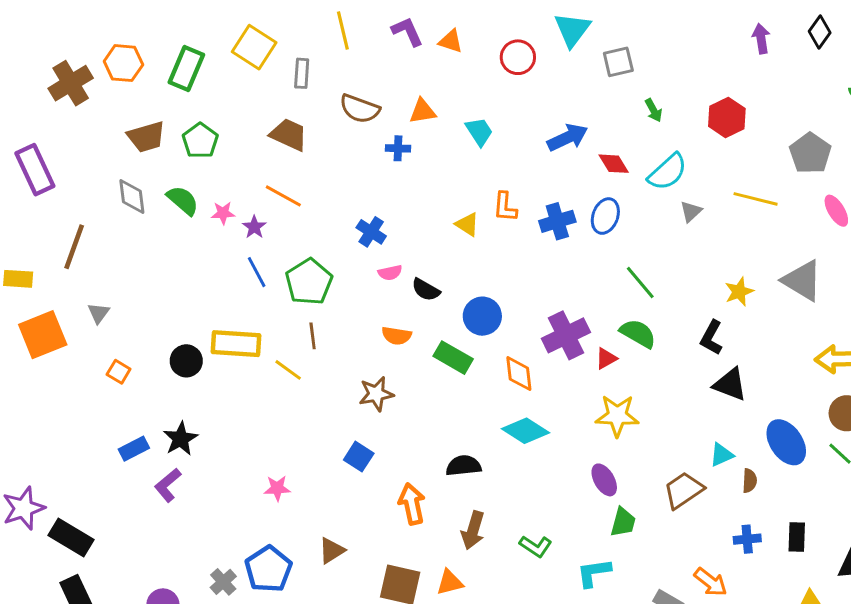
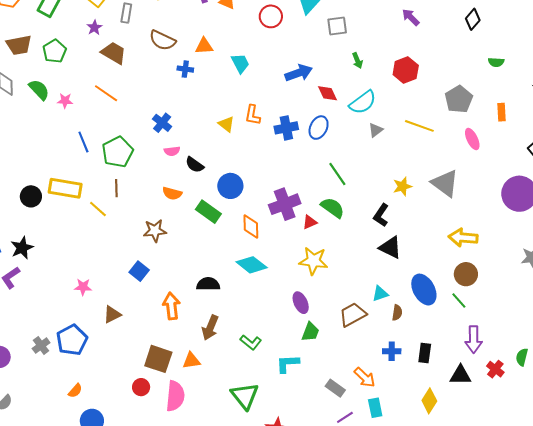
purple arrow: (761, 39) -> (411, 17), moved, turned -42
purple star: (254, 227) -> (94, 28), moved
brown triangle: (332, 551) -> (112, 314), moved

